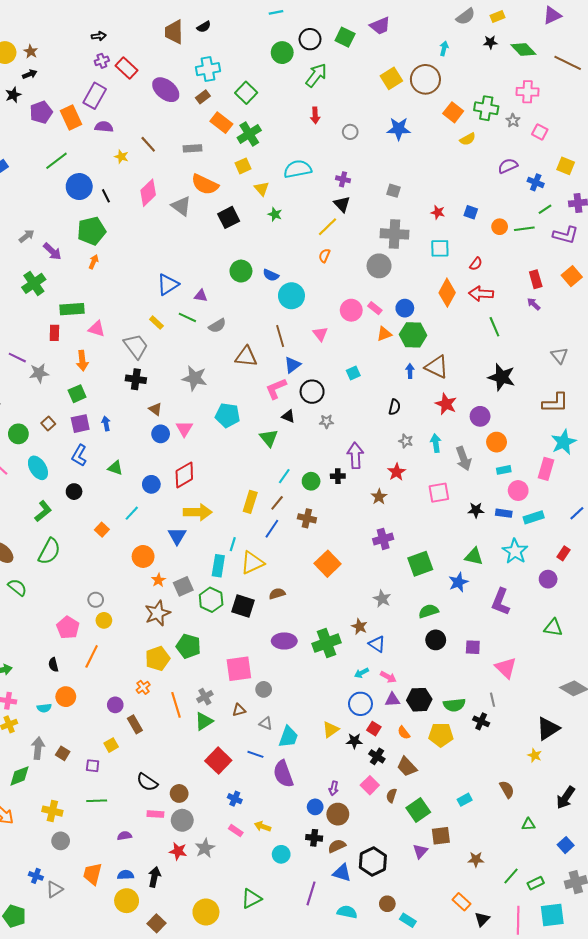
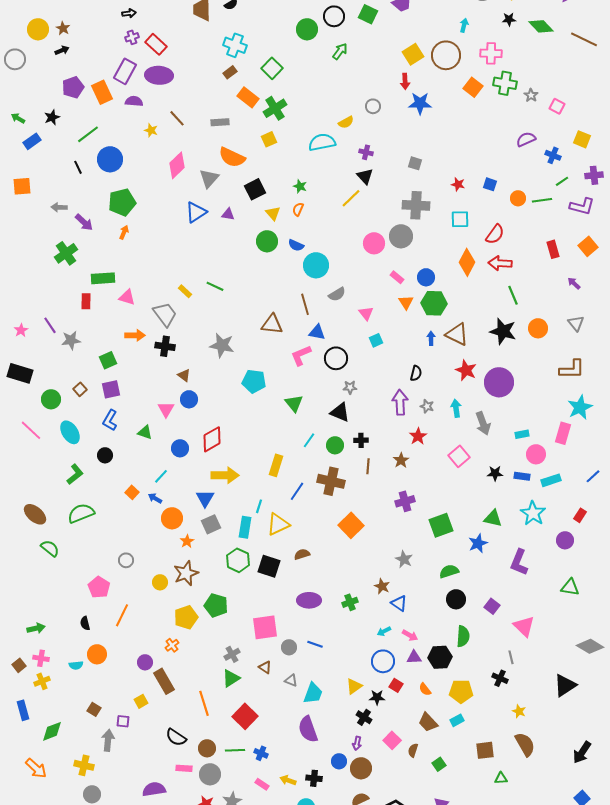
cyan cross: (208, 69) -> (235, 45), turned 30
green arrow: (316, 75) -> (340, 51), size x0.7
purple ellipse: (166, 90) -> (159, 75), moved, turned -36
pink cross: (527, 92) -> (491, 53), moved
black star: (13, 95) -> (52, 117), moved
red arrow: (315, 115) -> (405, 81), moved
yellow semicircle: (468, 139) -> (346, 122), moved
yellow triangle: (262, 189) -> (273, 213), moved
black line: (106, 196) -> (78, 167), moved
gray triangle: (181, 206) -> (209, 178), turned 35
gray arrow: (27, 236) -> (59, 207), turned -140
orange semicircle: (324, 256) -> (298, 209), moved
red semicircle: (476, 264) -> (495, 234), size x1.5
blue triangle: (168, 284) -> (196, 212), moved
purple triangle: (201, 296) -> (228, 214), moved
purple arrow: (534, 304) -> (574, 283), moved
pink circle: (351, 310) -> (374, 243), moved
gray semicircle: (217, 326) -> (337, 294), moved
pink triangle: (320, 334) -> (366, 313), moved
orange triangle: (384, 334) -> (406, 302), turned -42
purple line: (17, 358) -> (50, 325), turned 30
orange arrow: (82, 361) -> (135, 335), moved, turned -84
blue triangle: (292, 365) -> (317, 332), turned 48
black star: (502, 377) -> (503, 331), moved
black triangle: (288, 416) -> (340, 412), moved, size x1.5
purple circle: (480, 416) -> (499, 382), size x1.5
blue arrow: (106, 424) -> (155, 498), moved, turned -48
pink triangle: (184, 429) -> (166, 409), moved
orange circle: (497, 442) -> (538, 328), moved
purple arrow: (355, 455) -> (400, 402), moved
pink square: (439, 493) -> (459, 456), turned -30
brown line: (277, 503) -> (368, 466), moved, turned -35
brown cross: (307, 518) -> (331, 481), size x1.5
green semicircle: (49, 551) -> (81, 513), turned -140
gray square: (183, 586) -> (211, 524), moved
yellow circle: (104, 620) -> (160, 582), moved
green cross: (326, 643) -> (350, 602), size x0.6
purple square: (473, 647) -> (492, 606), turned 35
orange line: (176, 705) -> (204, 703), moved
green semicircle: (454, 705) -> (463, 636), moved, turned -80
brown triangle: (239, 710) -> (265, 667), turned 48
brown rectangle: (135, 724) -> (164, 681), size x1.4
gray arrow: (38, 748) -> (108, 740), moved
blue line: (255, 754) -> (315, 644), moved
yellow star: (535, 755) -> (519, 711), moved
black cross: (377, 756) -> (364, 717), moved
brown semicircle: (507, 789) -> (525, 744), size x1.4
cyan rectangle: (465, 800) -> (457, 720), moved
green line: (97, 801) -> (235, 750), moved
green square: (418, 810) -> (439, 764), size x0.6
green triangle: (528, 824) -> (501, 778), moved
purple semicircle: (125, 836) -> (154, 789), size x1.6
brown square: (441, 836) -> (485, 750), moved
black cross: (314, 838) -> (314, 778), moved

